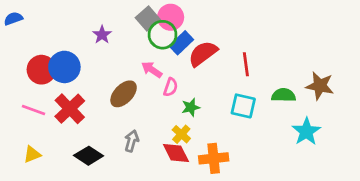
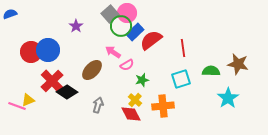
pink semicircle: (171, 87) -> (127, 65), turned 40
cyan square: (243, 106) -> (181, 79), turned -30
pink line: (33, 110) -> (17, 106), moved
yellow triangle: (32, 154) -> (28, 100), moved
black diamond: (89, 156) -> (67, 92), moved
orange cross: (214, 158) -> (163, 106), moved

